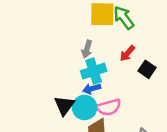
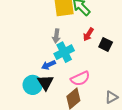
blue arrow: (92, 89) -> (49, 65), moved
cyan circle: (85, 107) -> (33, 85), moved

